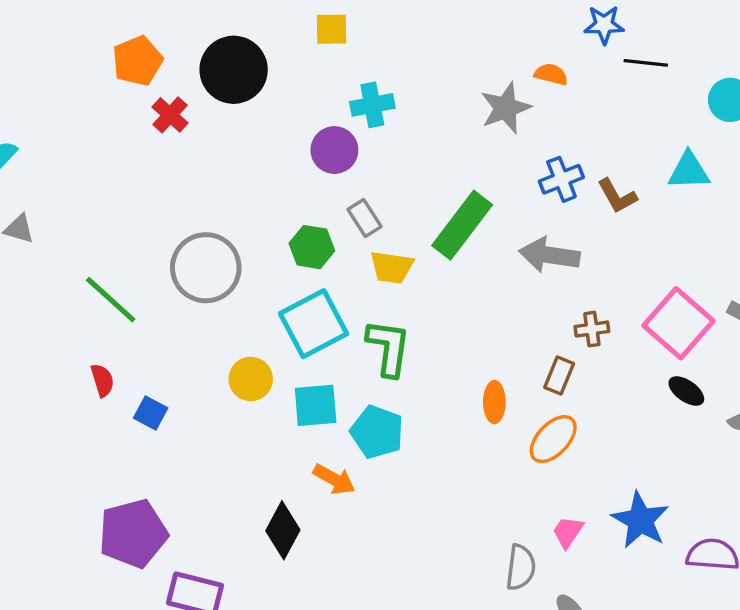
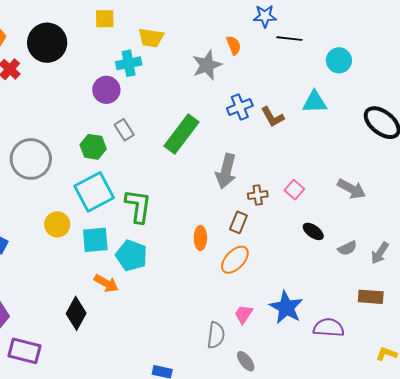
orange semicircle: (551, 74) -> (234, 45), turned 54
gray arrow: (549, 255) -> (226, 171), moved, turned -84
yellow trapezoid: (392, 267) -> (151, 38), moved
pink square: (678, 323) -> (294, 190), moved, size x0.5

